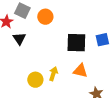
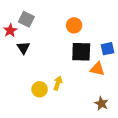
orange circle: (45, 17) -> (74, 25), moved
orange triangle: (80, 71) -> (97, 69), moved

